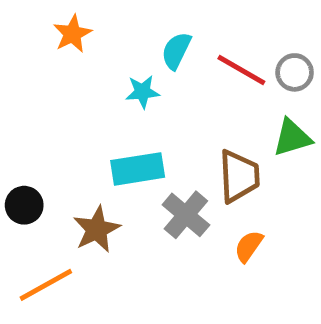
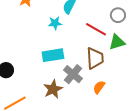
red line: (241, 70) -> (96, 29), moved
brown star: (97, 229) -> (53, 89), moved

